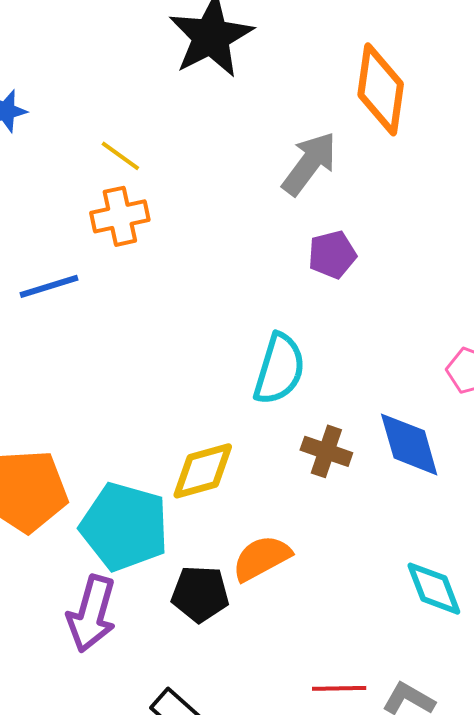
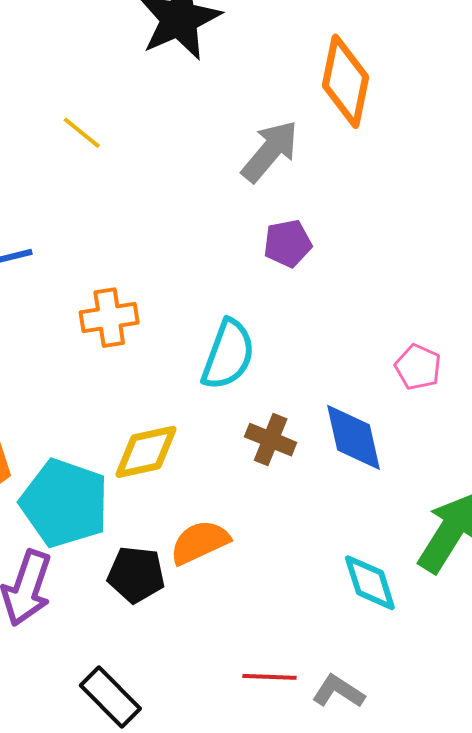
orange cross: (120, 216) -> (109, 318), moved

